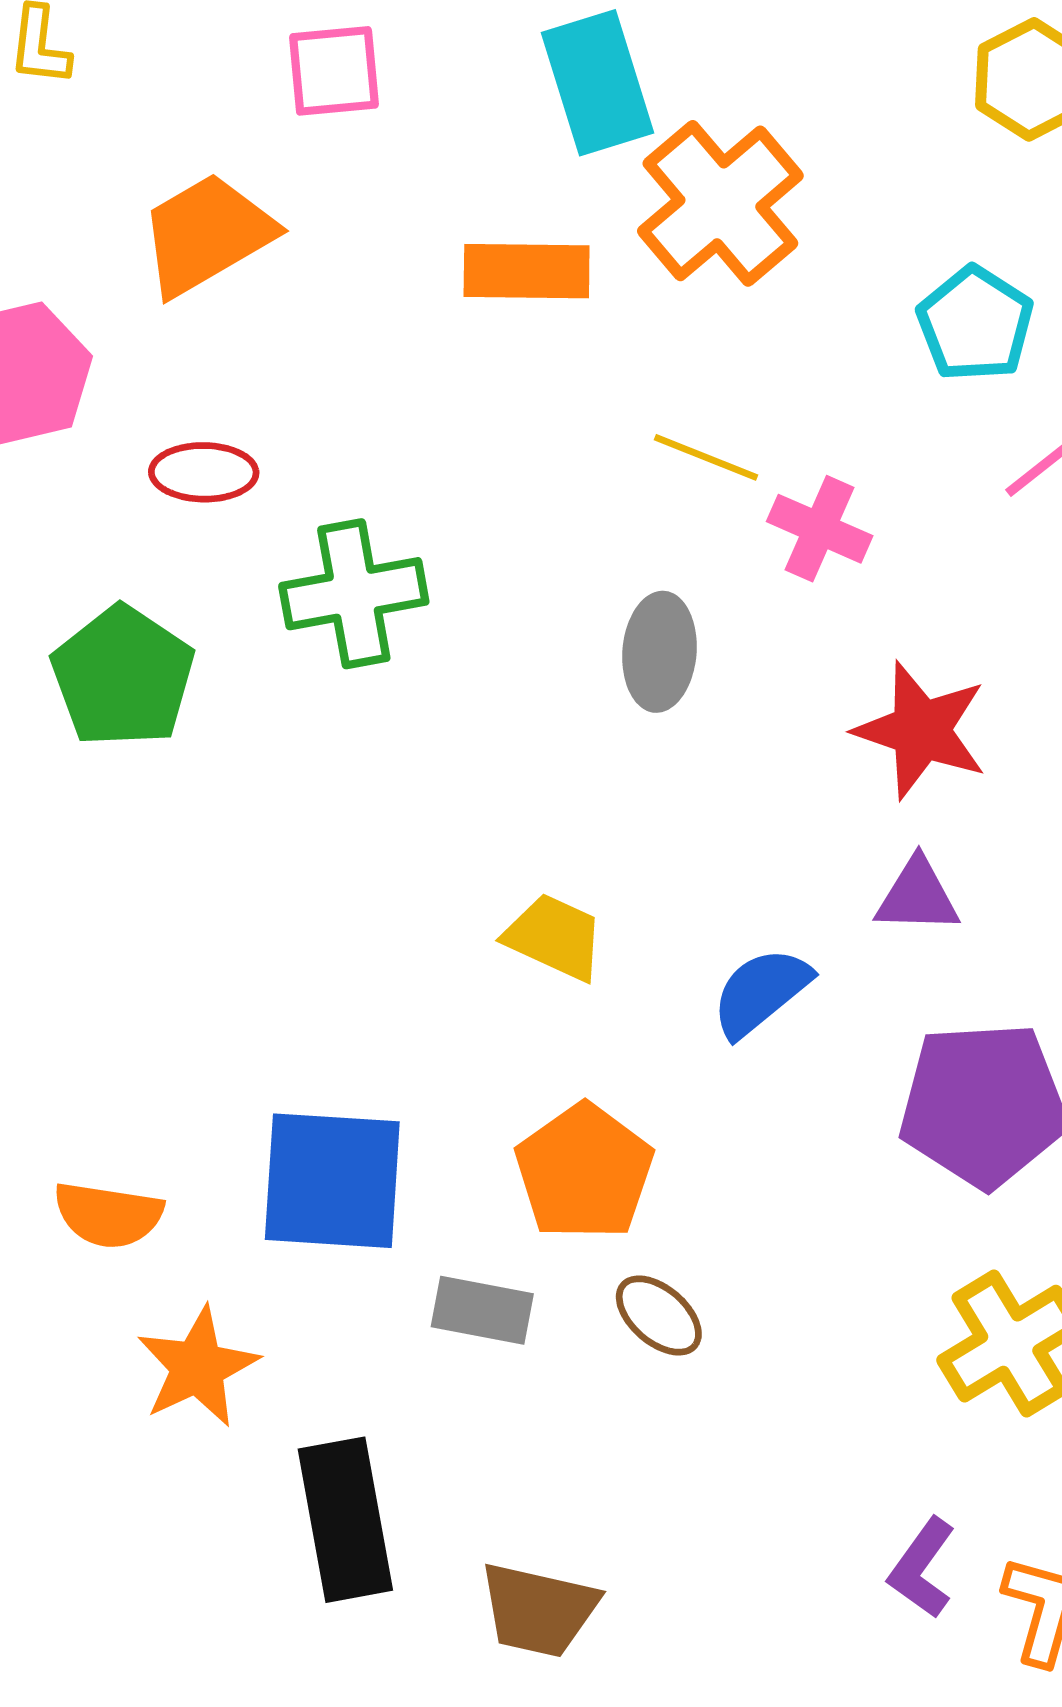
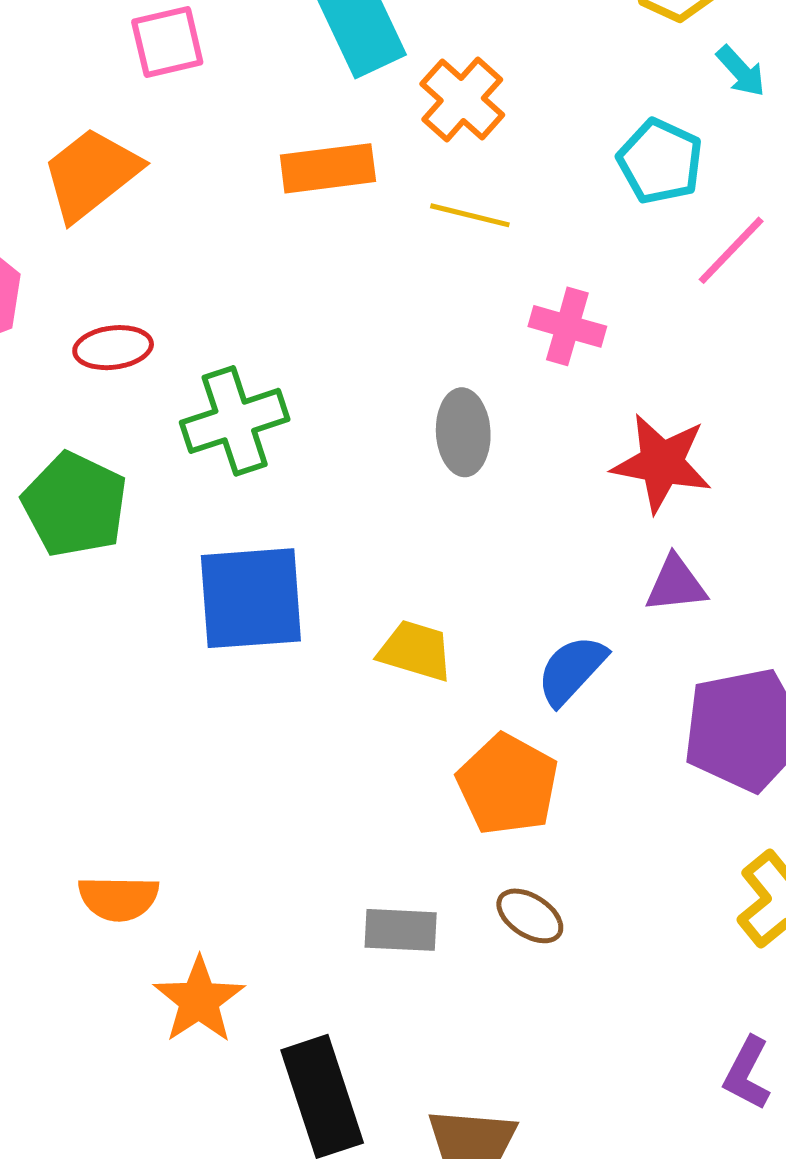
orange cross: (720, 203) -> (462, 99), size x0.7
yellow line: (706, 457) -> (470, 215), moved
orange pentagon: (584, 1172) -> (508, 785), moved
blue square: (332, 1181) -> (251, 598), moved

